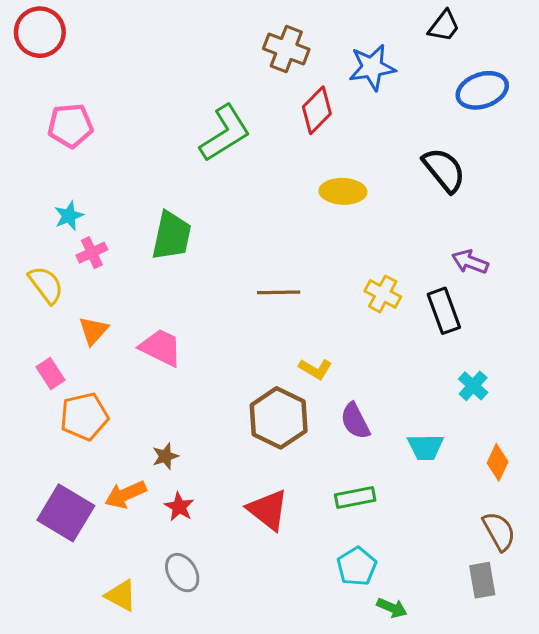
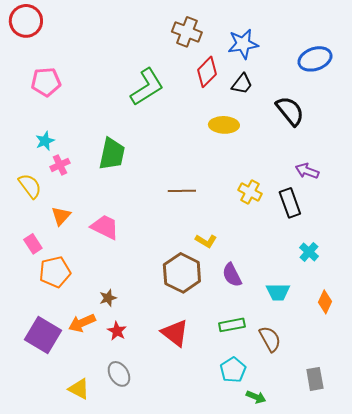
black trapezoid: (444, 26) -> (242, 84), moved
brown semicircle: (499, 531) -> (270, 339), moved

